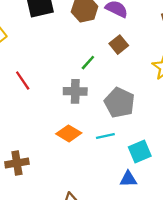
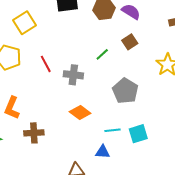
gray cross: (75, 91) -> (73, 75), moved
cyan line: (105, 136) -> (112, 130), moved
blue triangle: (128, 179) -> (103, 152), moved

